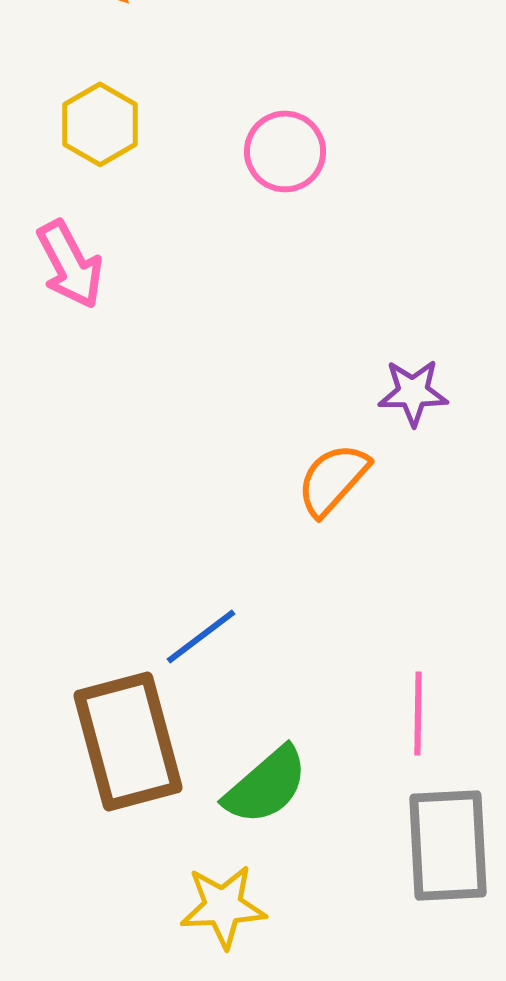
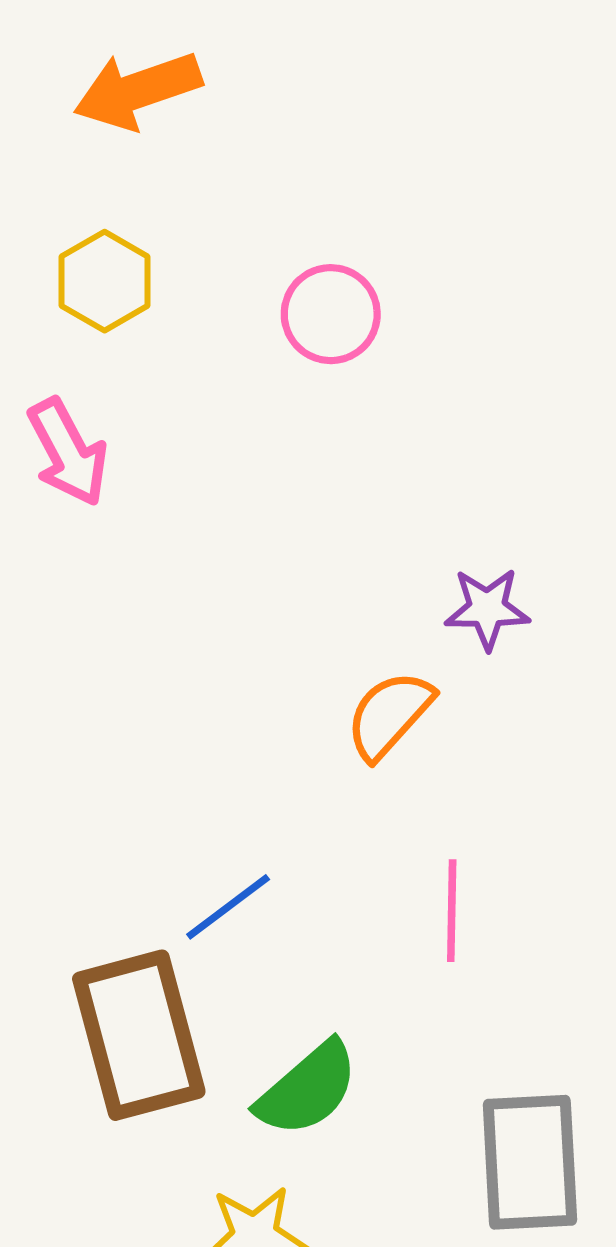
pink line: (418, 713) -> (452, 911), moved

